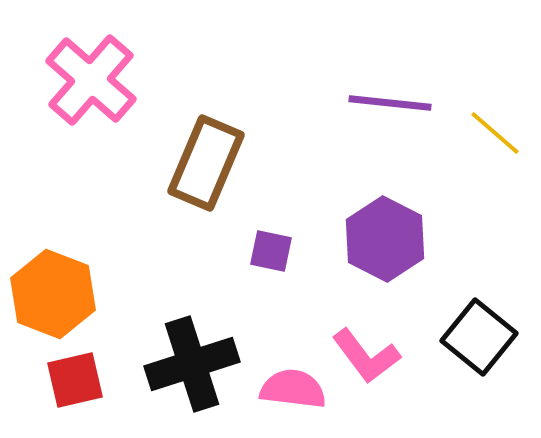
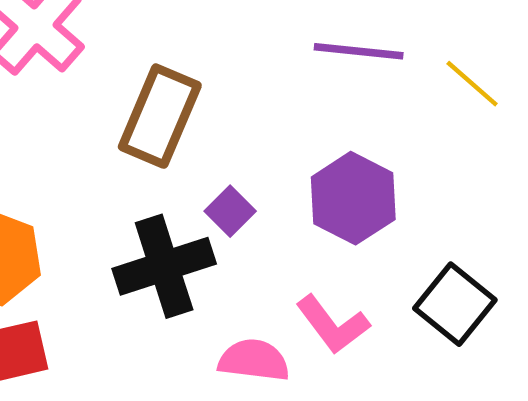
purple square: (271, 251) -> (230, 211), turned 33
black cross: (192, 364) -> (164, 266), moved

